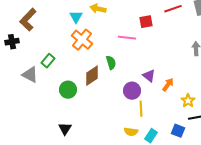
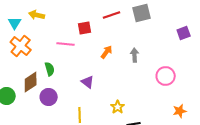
orange arrow: (168, 85) -> (107, 52), moved
purple circle: (132, 91) -> (49, 97), moved
yellow star: (188, 101) -> (118, 107), moved

